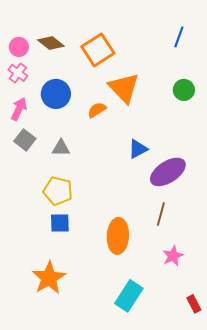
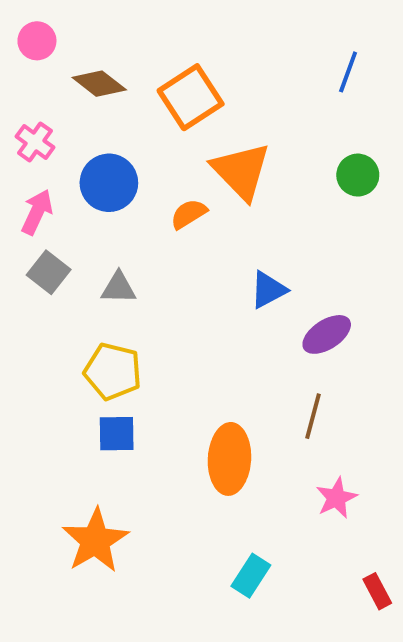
pink circle: (19, 47) -> (37, 41), moved
purple ellipse: (168, 172) -> (327, 334), size x0.7
cyan rectangle: (129, 296) -> (251, 576), size x0.7

